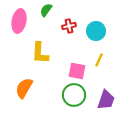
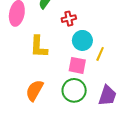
cyan circle: (96, 31) -> (82, 40), moved
orange semicircle: (24, 88) -> (35, 90), moved

